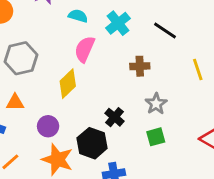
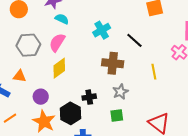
cyan semicircle: (78, 16) -> (62, 19), moved
pink semicircle: (85, 49) -> (57, 42), moved
brown cross: (140, 66) -> (113, 63), size x1.5
black cross: (114, 117) -> (89, 97), turned 32

